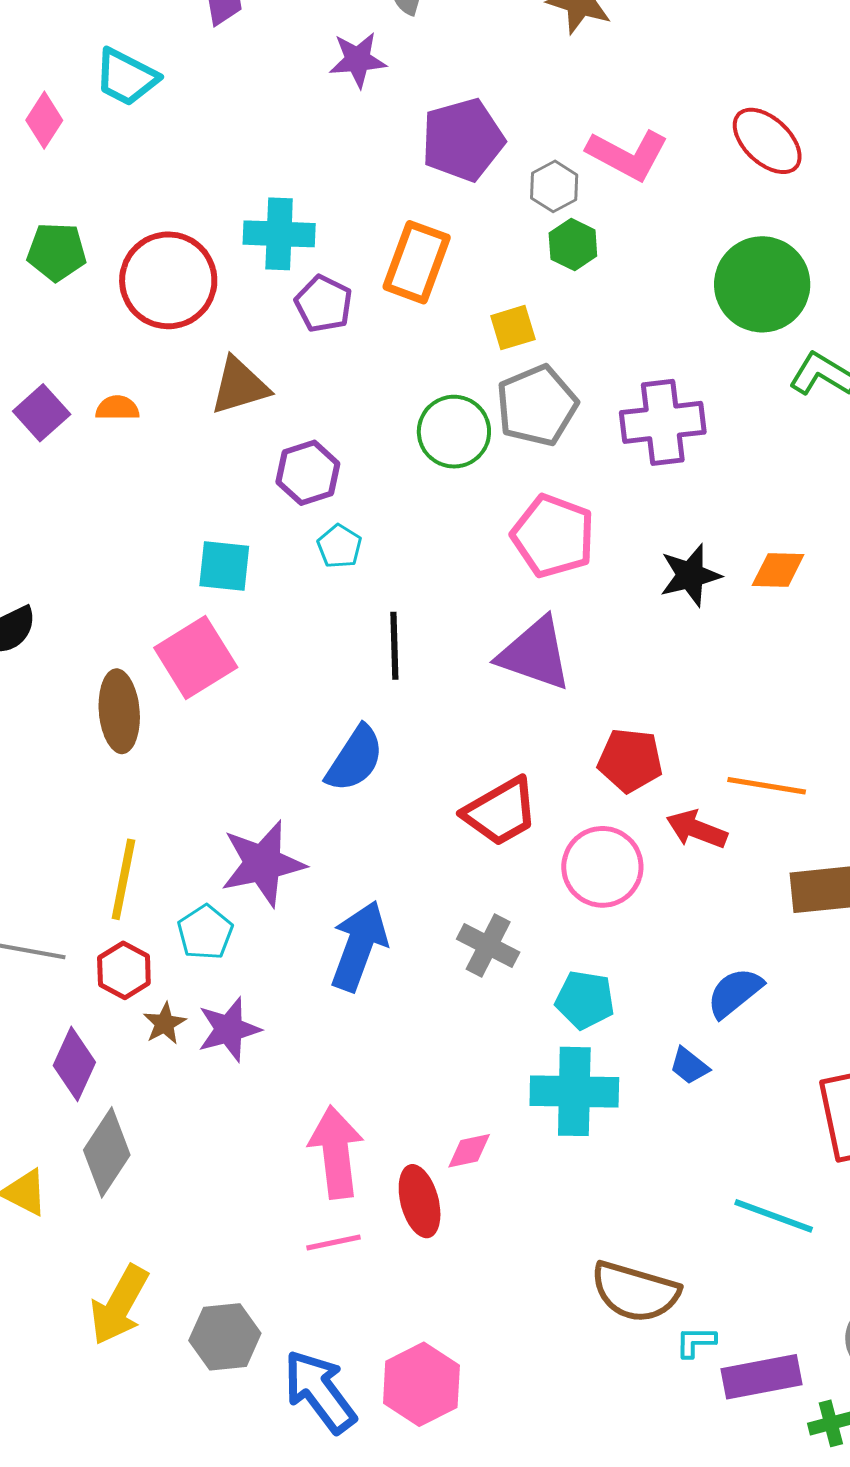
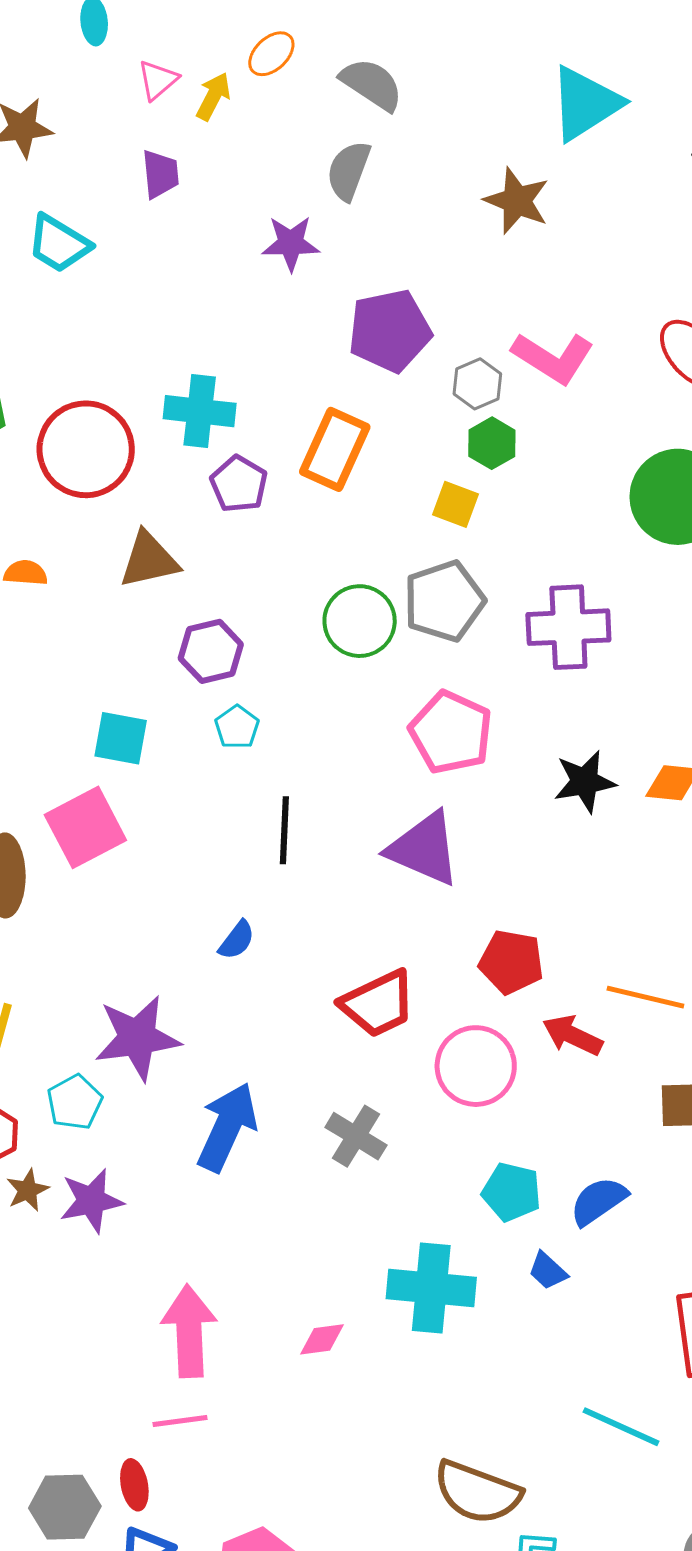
yellow square: (513, 328) -> (455, 504), moved, turned 33
blue semicircle: (355, 759) -> (237, 940), size x0.6
cyan pentagon: (585, 1000) -> (512, 1192), moved
red ellipse: (420, 1201) -> (134, 1485), moved, size x0.7

